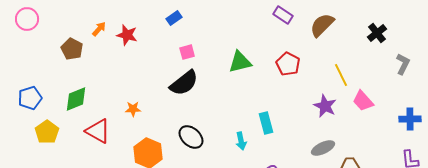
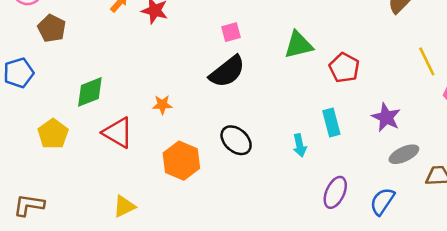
brown pentagon: (72, 49) -> (52, 28), moved
red pentagon: (288, 64) -> (344, 68), moved
blue pentagon: (30, 98) -> (19, 73), moved
purple star: (325, 106) -> (386, 117), moved

